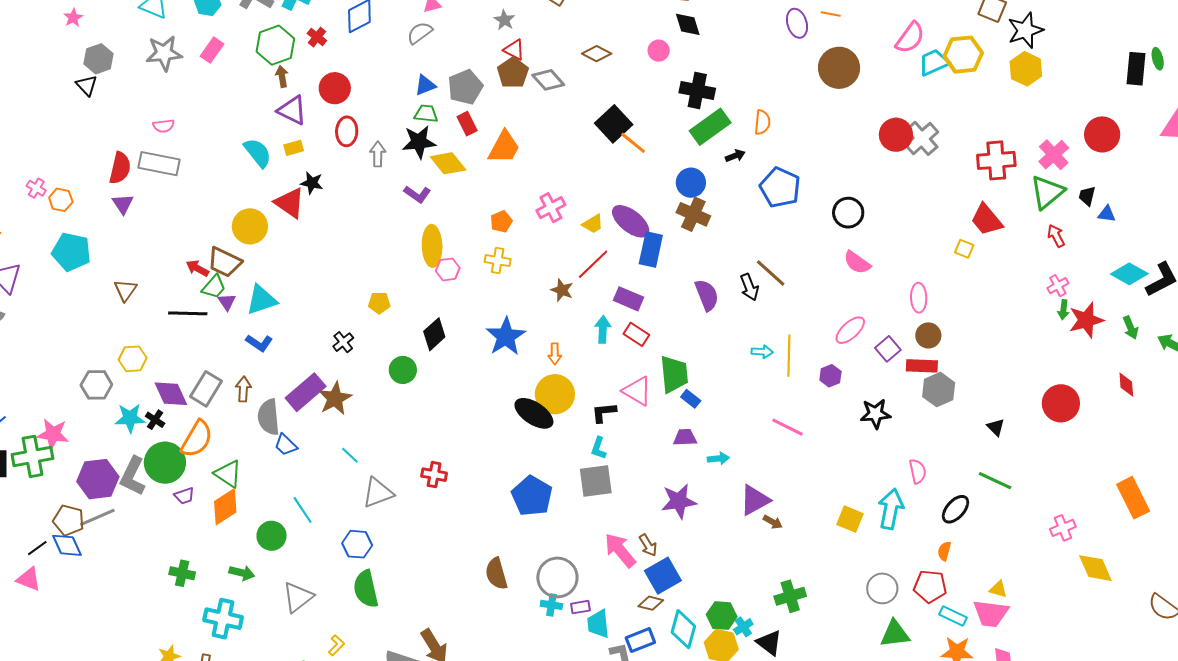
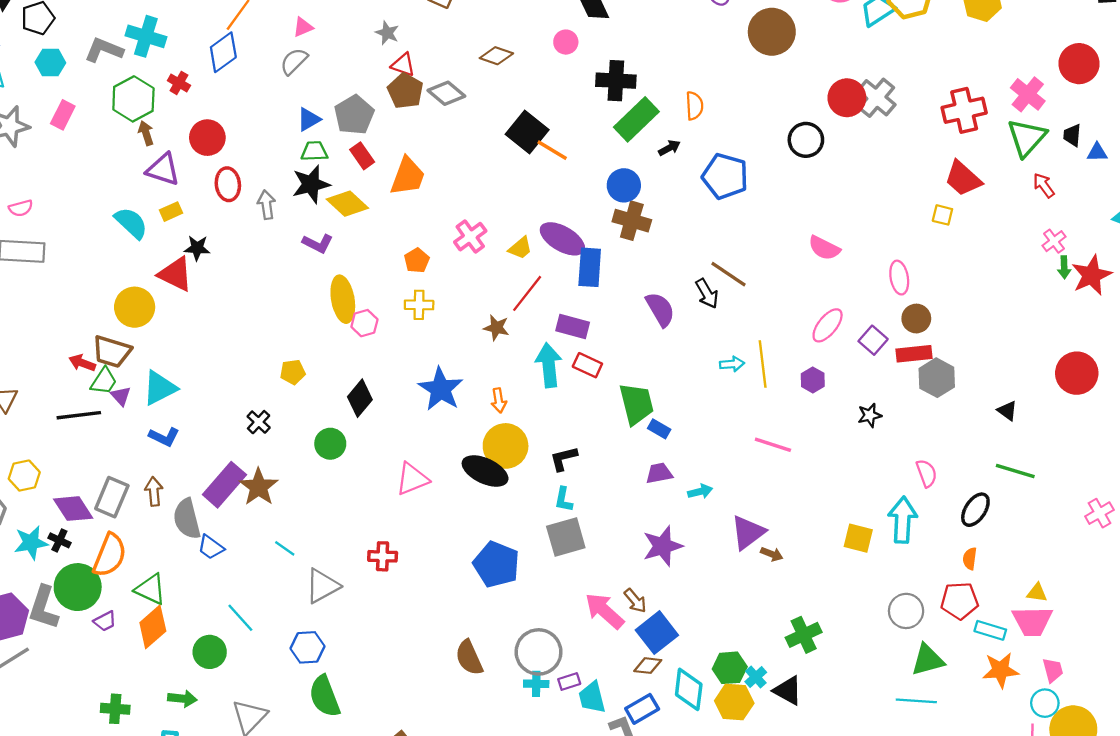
black circle: (848, 213) -> (806, 140), moved
cyan arrow: (603, 329) -> (549, 365), size x1.4
pink triangle: (637, 391) -> (412, 479), moved, turned -44
black star: (875, 414) -> (870, 415), size x0.7

